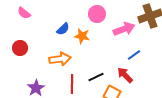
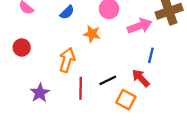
blue semicircle: (63, 29) -> (67, 12), moved
blue line: (134, 55) -> (151, 55), turned -40
orange arrow: (60, 59) -> (67, 60), turned -65

